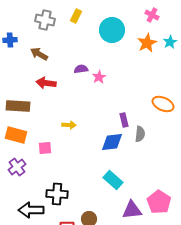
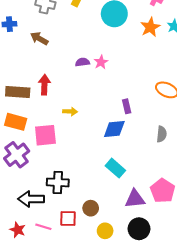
purple semicircle: (81, 69) -> (82, 62), moved
red arrow: (46, 83) -> (44, 85), moved, turned 84
gray semicircle: (140, 134) -> (162, 134), moved
pink square: (45, 148) -> (45, 135), size x1.6
purple cross: (17, 167) -> (17, 155), size x1.4

